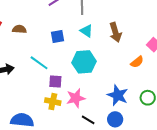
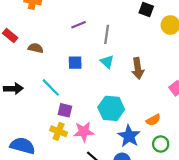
cyan hexagon: (84, 62) -> (111, 108), moved
orange semicircle: (137, 62) -> (153, 120), moved

